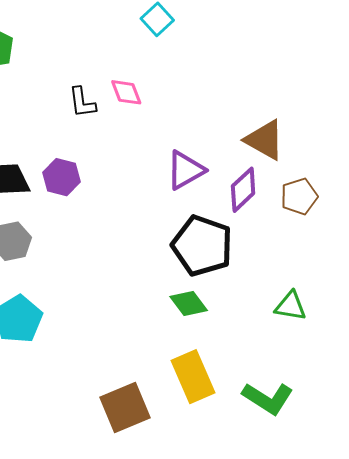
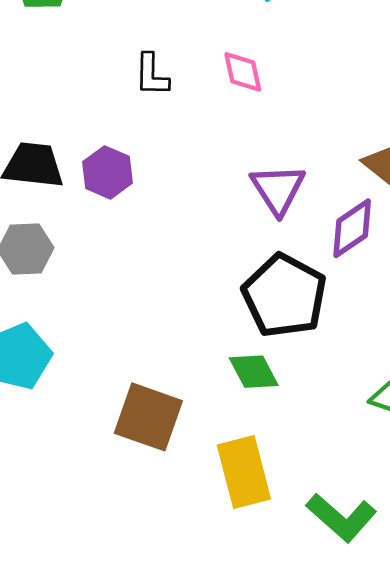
pink diamond: (126, 92) -> (243, 72), moved
purple triangle: (185, 170) -> (278, 189), turned -42
brown square: (125, 407) -> (148, 417), moved, turned 33

